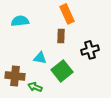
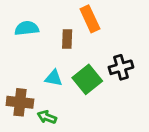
brown rectangle: (61, 36) -> (67, 39), moved
green square: (62, 71) -> (87, 79), moved

